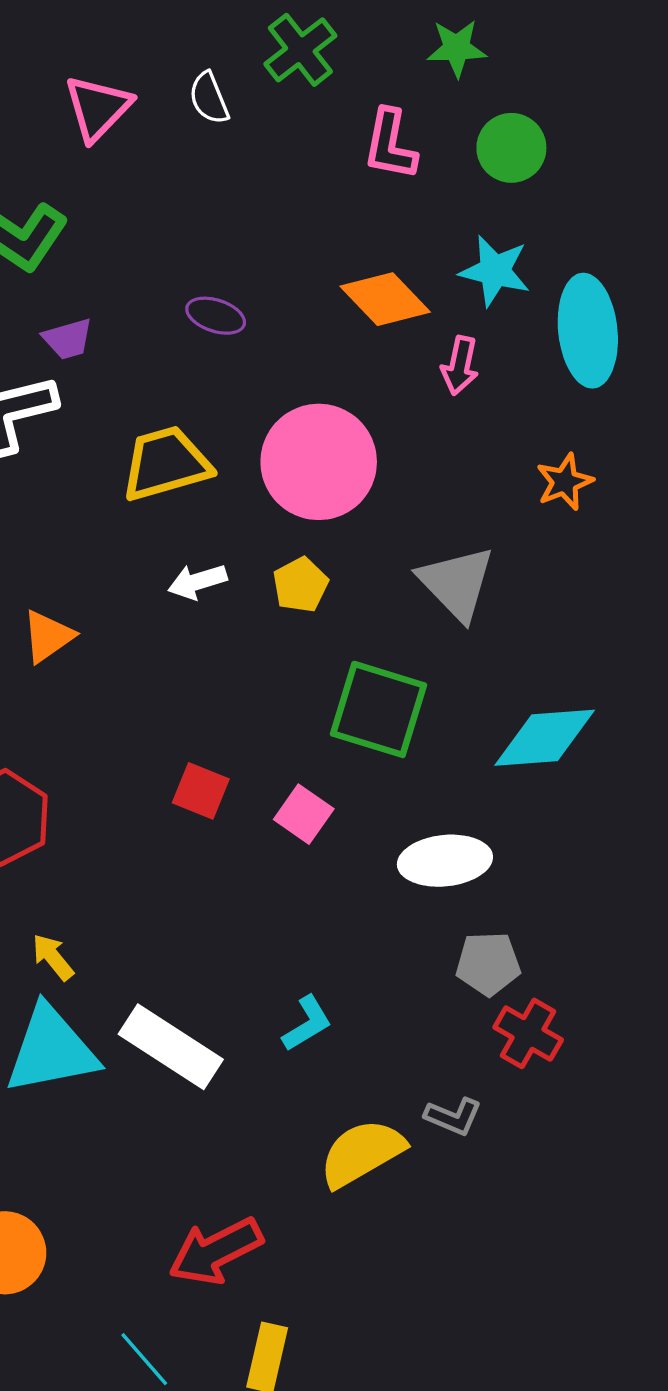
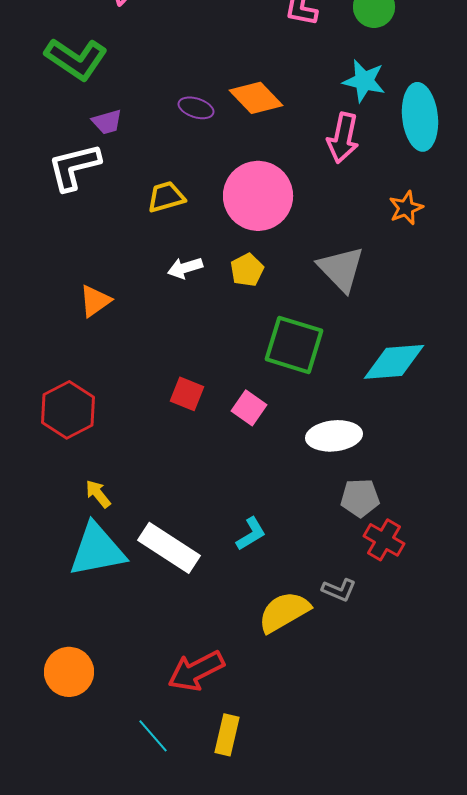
orange diamond: (385, 299) -> (256, 98), moved
pink arrow: (460, 366) -> (343, 138), size x1.4
yellow trapezoid: (166, 464) -> (166, 197), size x0.7

